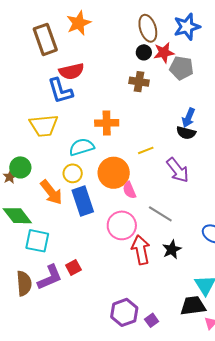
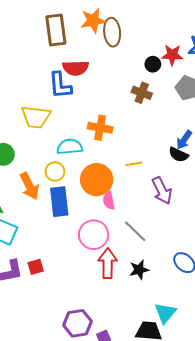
brown ellipse: (148, 28) -> (112, 32), moved
red star: (164, 53) -> (172, 55), moved

